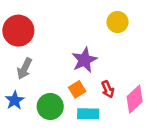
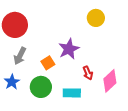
orange square: (77, 89) -> (48, 63), moved

